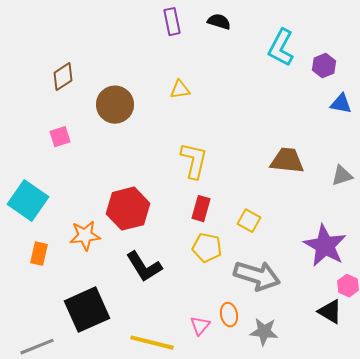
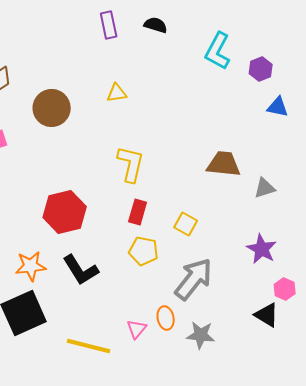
gray triangle: (342, 176) -> (265, 188), moved
orange star: (85, 236) -> (31, 266), moved
purple star: (325, 246) -> (262, 249), size x0.7
gray arrow: (257, 276) -> (194, 279), turned -69

